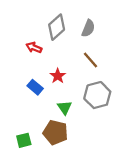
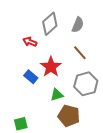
red star: (58, 76) -> (51, 67), size x1.5
green triangle: (65, 108) -> (57, 95), turned 48
brown pentagon: (55, 132) -> (69, 116), moved

